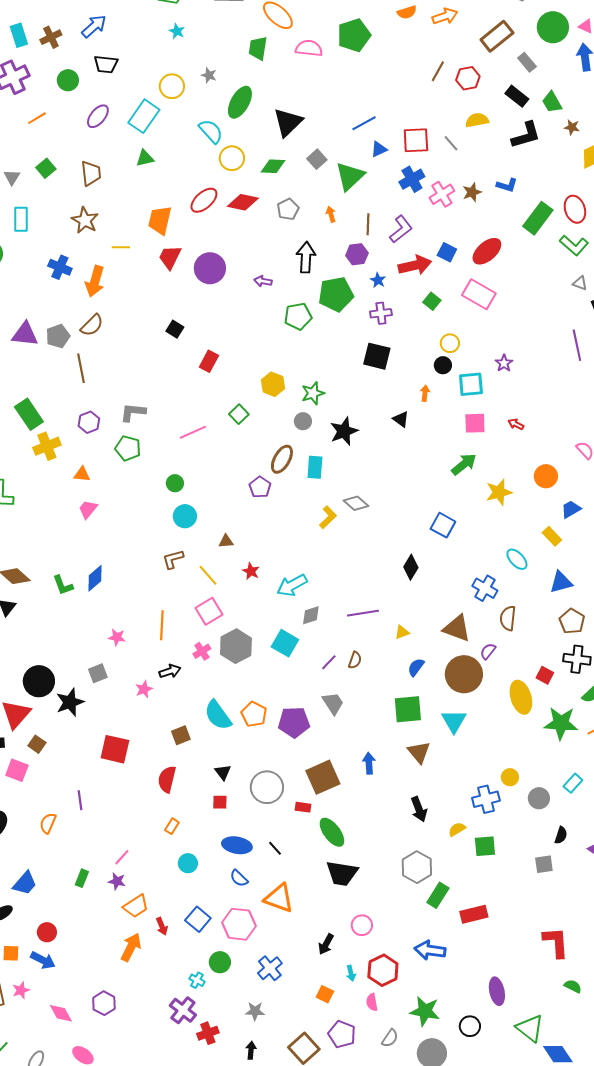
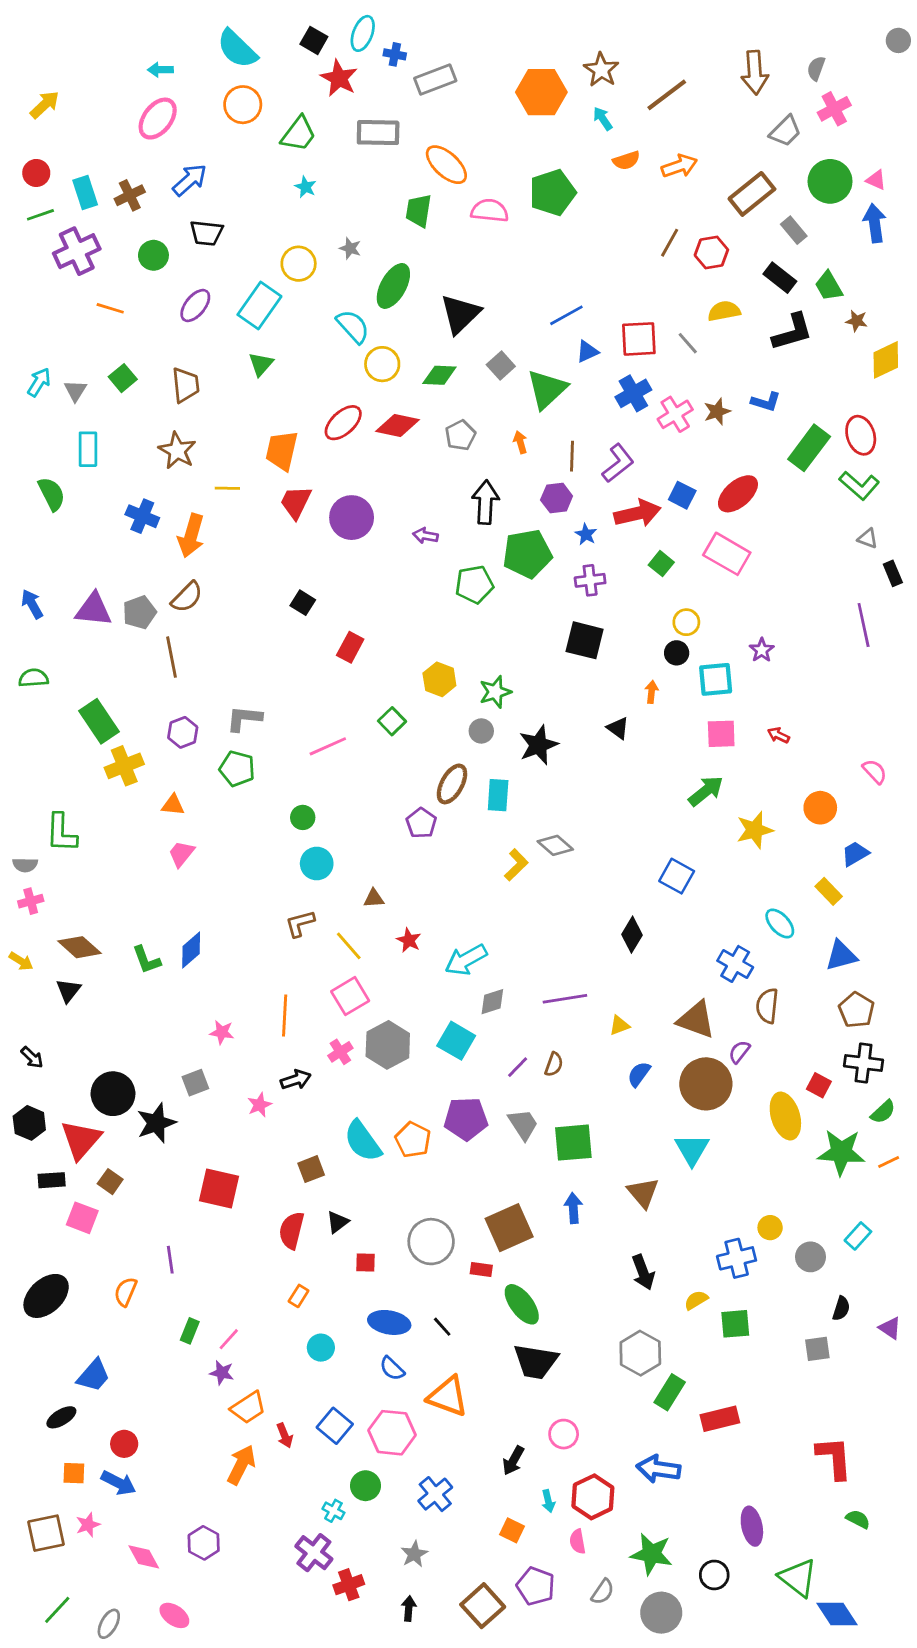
orange line: (37, 118) -> (110, 308), turned 48
green triangle: (145, 158) -> (261, 364), turned -36
green square: (408, 709) -> (573, 1143), moved
purple pentagon: (294, 722) -> (466, 1119), moved
black triangle: (223, 772) -> (338, 1222), moved, turned 30
green rectangle: (82, 878) -> (190, 1331), moved
gray star: (255, 1011) -> (414, 1554), turned -30

